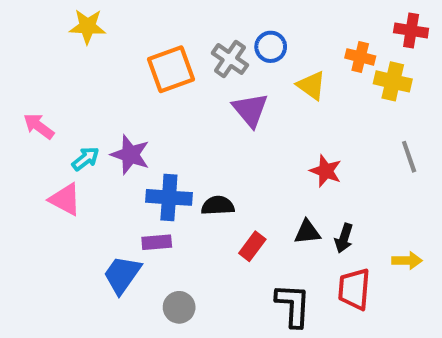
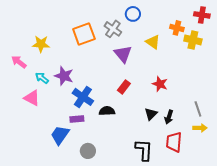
yellow star: (88, 26) -> (41, 44), moved
blue circle: (271, 47) -> (133, 14), moved
gray line: (409, 157) -> (198, 109), moved
cyan arrow: (85, 159) -> (42, 78), turned -104
blue cross: (169, 197) -> (83, 97), turned 30
black semicircle: (218, 206) -> (107, 111), moved
black triangle: (307, 232) -> (151, 114), turned -40
red rectangle: (252, 246) -> (124, 87), moved

